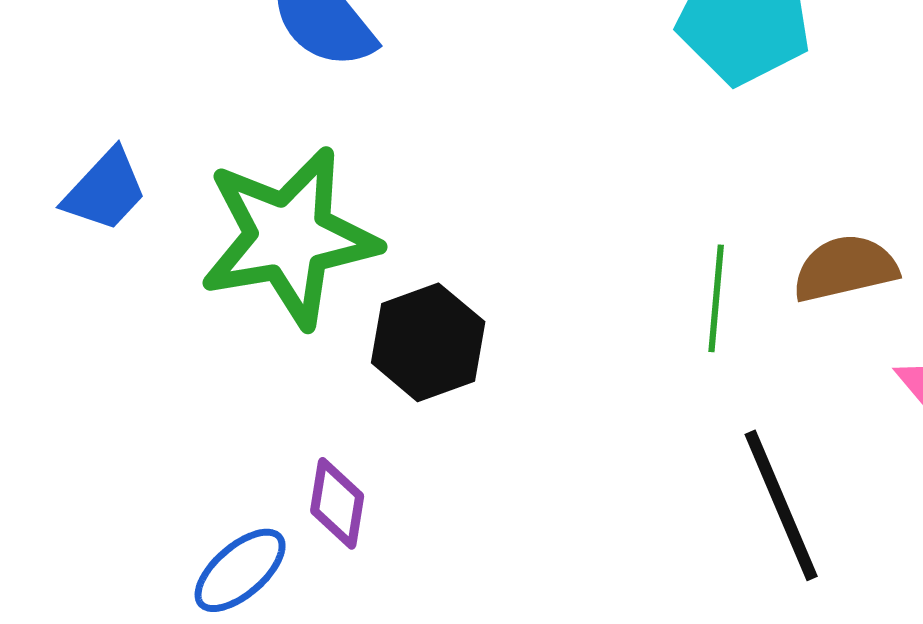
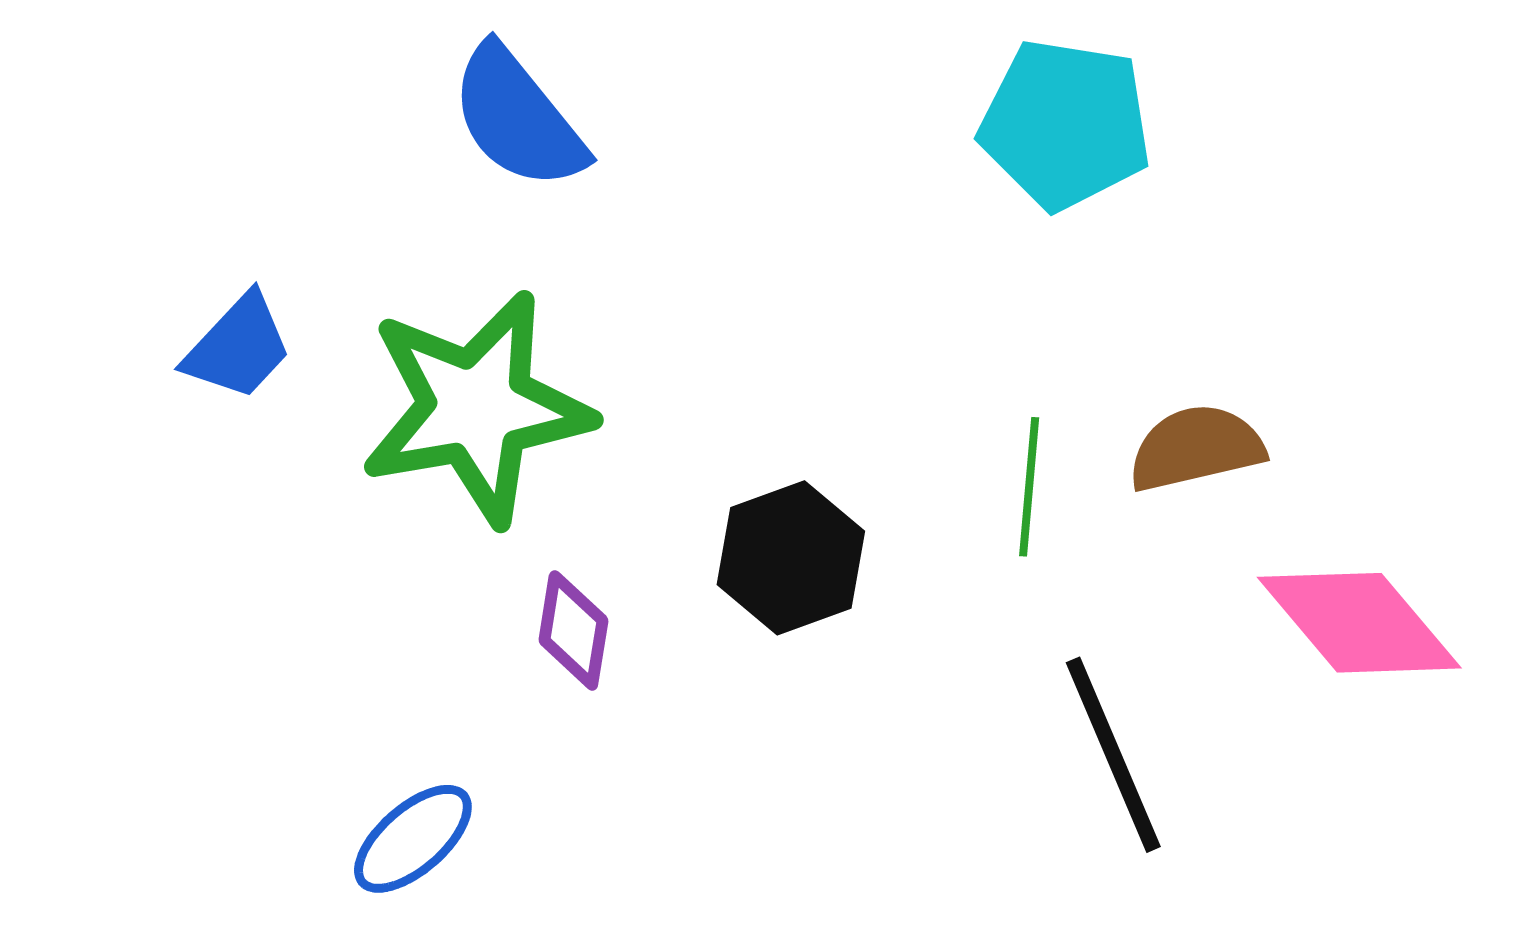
black hexagon: (428, 342) -> (791, 558), moved
purple diamond: (337, 503) -> (573, 630), moved

